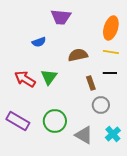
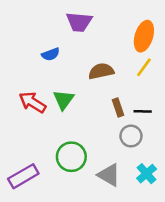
yellow line: (111, 52) -> (144, 67), turned -63
black line: (110, 73) -> (143, 111), moved
purple rectangle: (18, 121) -> (23, 176), moved, turned -60

